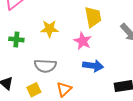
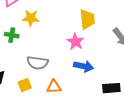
yellow star: (49, 29) -> (31, 18), moved
orange triangle: (64, 89) -> (54, 87), turned 35

